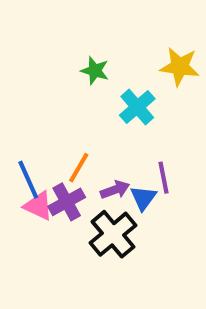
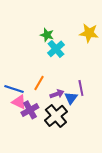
cyan cross: (137, 107) -> (56, 49), moved
blue line: (28, 180) -> (14, 89), turned -48
purple cross: (67, 202) -> (30, 110), moved

